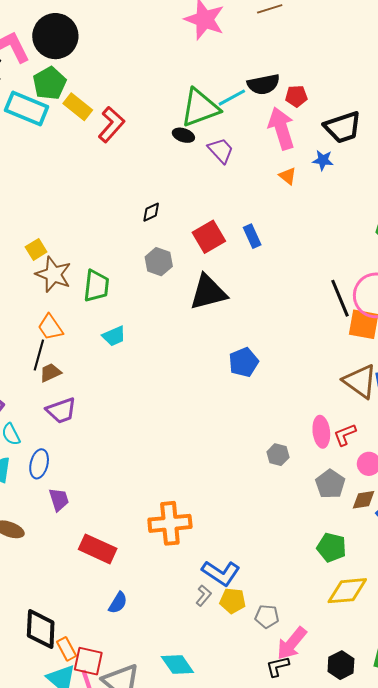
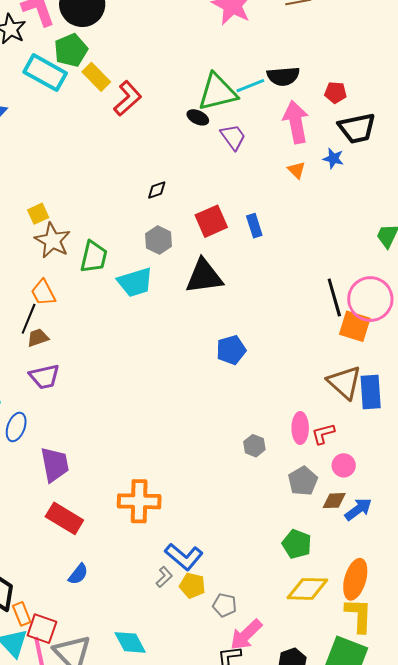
red pentagon: (296, 96) -> (335, 92), moved
cyan trapezoid: (114, 336) -> (135, 282), moved, size x1.5
purple trapezoid: (59, 500) -> (55, 464), moved, size x1.5

